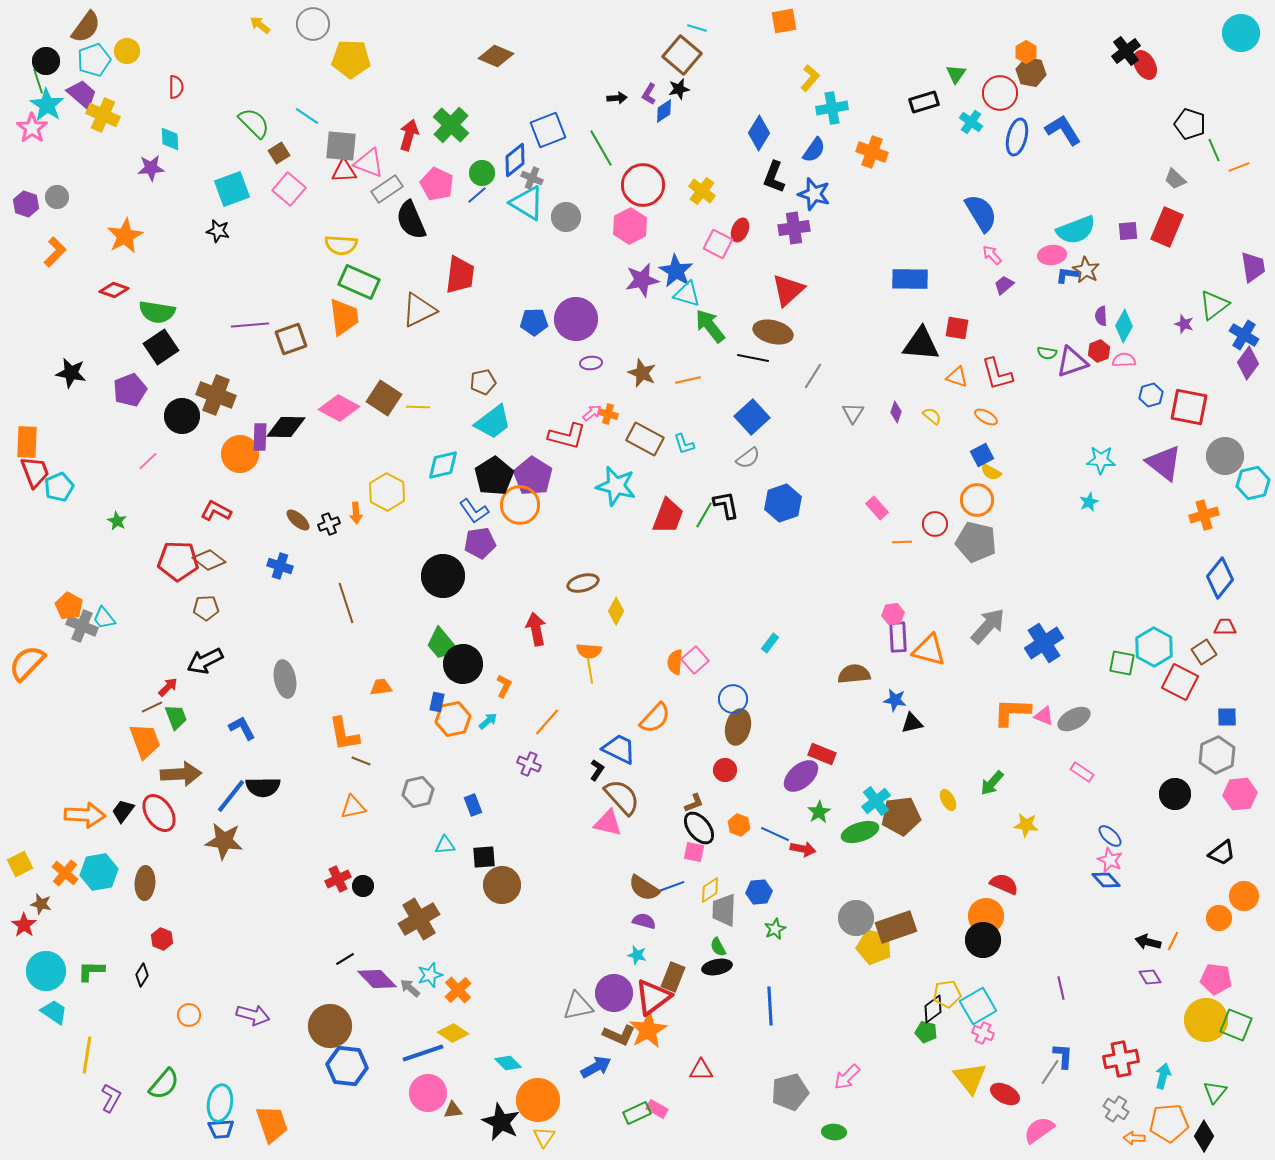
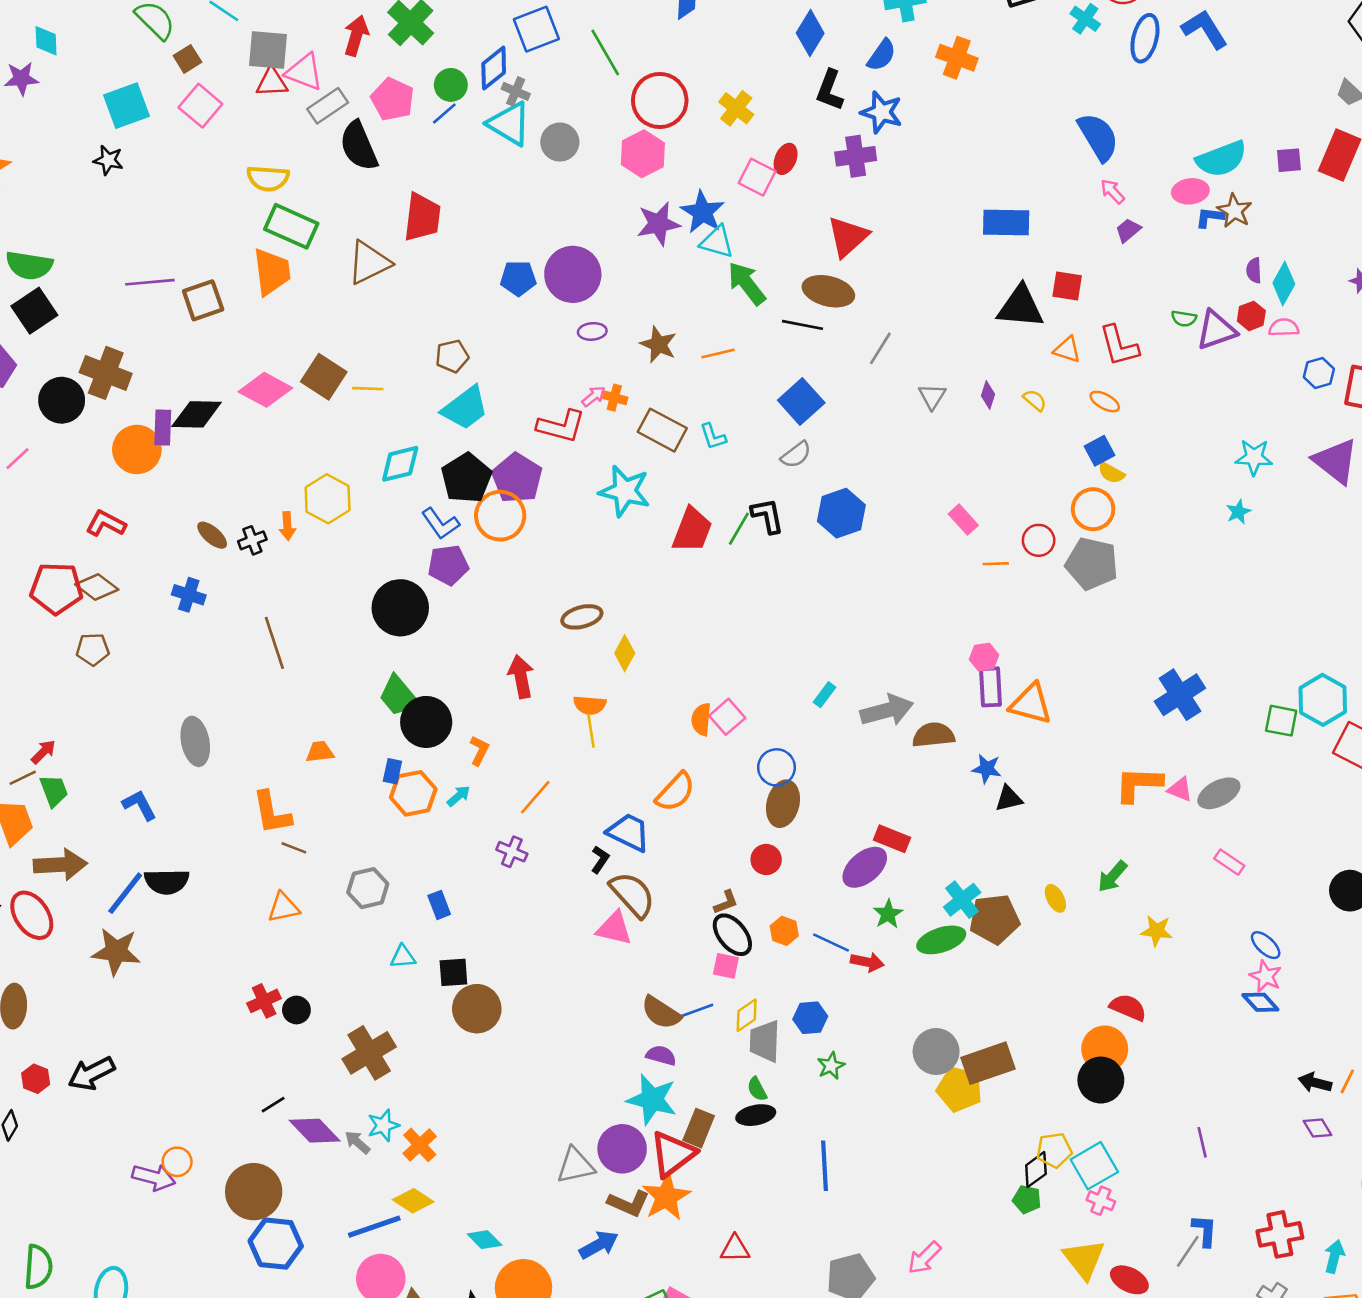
gray arrow: (988, 626) -> (887, 710), moved, turned 33
black arrow: (205, 661) -> (91, 1074), moved
cyan star: (637, 955) -> (652, 1100), size x2.0
orange circle: (189, 1015) -> (177, 1162), moved
green semicircle: (164, 1084) -> (38, 1267), turned -36

